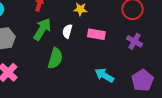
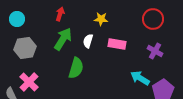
cyan arrow: (104, 75) -> (140, 78), moved

